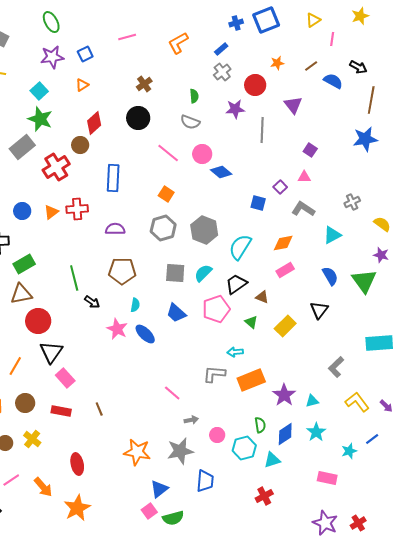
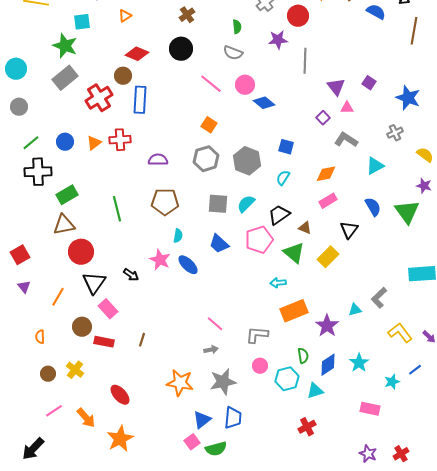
cyan square: (39, 91) -> (82, 22), turned 36
purple triangle: (293, 105) -> (336, 87), moved
green star: (40, 119) -> (65, 46), moved
red diamond: (94, 123) -> (137, 54), turned 65
blue star: (365, 139) -> (408, 98), moved, turned 30
purple square: (310, 150) -> (369, 83), moved
blue rectangle: (113, 178) -> (140, 100), moved
blue square: (258, 203) -> (286, 147), moved
cyan semicircle: (240, 247) -> (283, 178), size x0.6
black arrow: (92, 302) -> (131, 275), moved
black triangle: (319, 310) -> (349, 230), moved
green triangle: (251, 322) -> (294, 253), size x1.6
gray L-shape: (214, 374) -> (257, 335), moved
cyan triangle: (312, 401) -> (355, 310), moved
brown circle: (25, 403) -> (82, 327), moved
brown line: (99, 409) -> (142, 340), turned 40
gray arrow: (191, 420) -> (211, 350), moved
red ellipse: (77, 464) -> (120, 395), turned -30
blue trapezoid: (205, 481) -> (233, 418), moved
purple star: (325, 523) -> (368, 454), size x0.7

